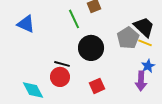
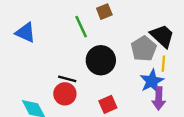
yellow line: (145, 43) -> (163, 64), moved, turned 72
blue star: (148, 66) -> (152, 81), moved, size x1.5

